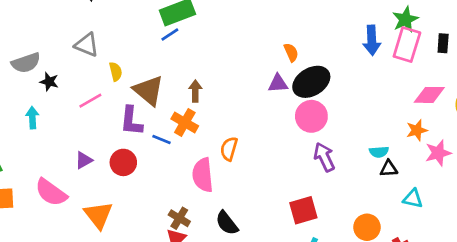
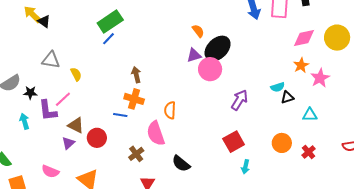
brown triangle: (149, 91) -> (76, 125), moved, size x0.7
pink circle: (311, 116) -> (210, 69), moved
purple L-shape: (131, 121) -> (48, 110), moved
purple arrow: (324, 157) -> (239, 100), turned 70
pink semicircle: (51, 192) -> (50, 171), size x0.7
brown cross: (179, 218) -> (136, 154), moved, turned 35

